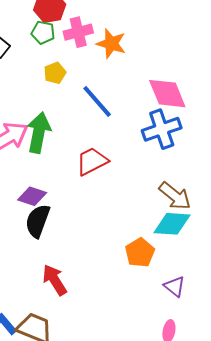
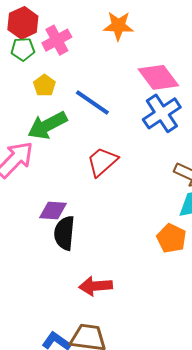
orange star: (111, 44) -> (118, 26), moved
green arrow: (39, 133) -> (47, 125), moved, turned -114
red arrow: (55, 280) -> (96, 286), turned -48

